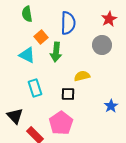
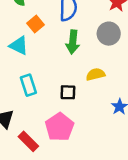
green arrow: (56, 52) -> (73, 42), moved
yellow semicircle: (82, 76) -> (95, 74), moved

